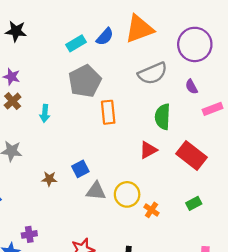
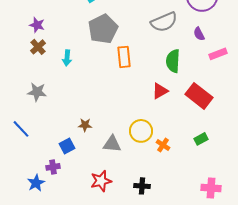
blue square: (80, 169) -> (67, 146), moved
brown star: (49, 179) -> (85, 125), moved
gray triangle: (96, 191) -> (112, 144), moved

